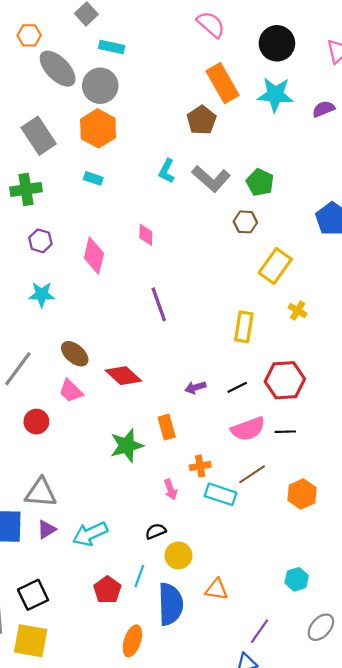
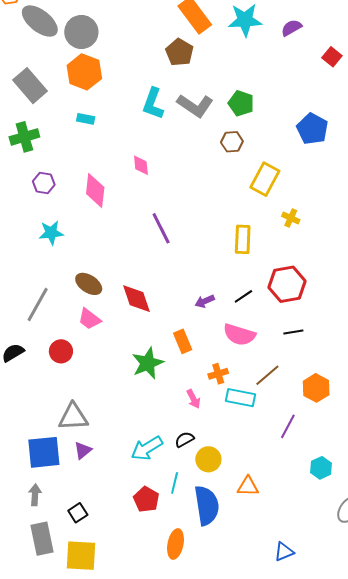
cyan L-shape: (167, 171) -> (153, 104), size x1.4
red diamond: (123, 376) -> (136, 299), turned 36
pink semicircle: (248, 429) -> (239, 335), moved, turned 44
cyan arrow: (90, 534) -> (147, 448), moved
black square: (33, 595) -> (78, 513), size x0.7
purple line: (260, 631) -> (288, 426), moved

